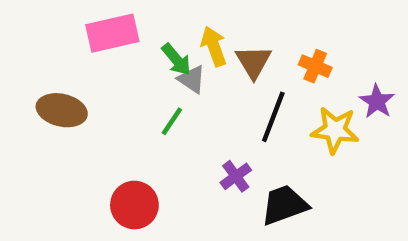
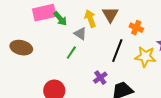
green arrow: (176, 60) -> (60, 19), moved
brown triangle: (253, 62) -> (110, 15), moved

